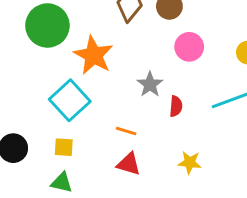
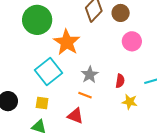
gray star: (150, 84) -> (90, 75), moved
yellow star: (190, 162) -> (130, 102), moved
red triangle: (129, 164) -> (75, 116), moved

